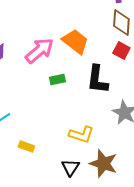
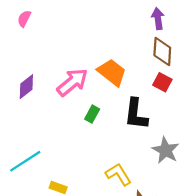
green rectangle: (57, 80) -> (92, 114), turned -49
yellow L-shape: (81, 135) -> (118, 174), turned -140

